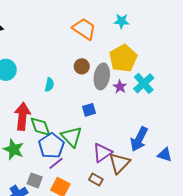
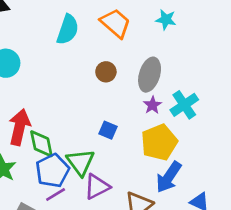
yellow pentagon: (123, 58) -> (159, 142), moved
gray ellipse: (102, 76) -> (150, 75), moved
cyan semicircle: (49, 85) -> (68, 30), moved, size x1.6
blue square: (89, 110) -> (108, 130), turned 32
purple triangle: (102, 153) -> (97, 187), moved

